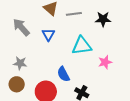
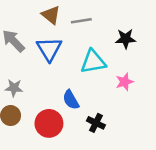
black star: (103, 19) -> (126, 39), moved
blue triangle: (48, 35) -> (49, 49), size x1.5

